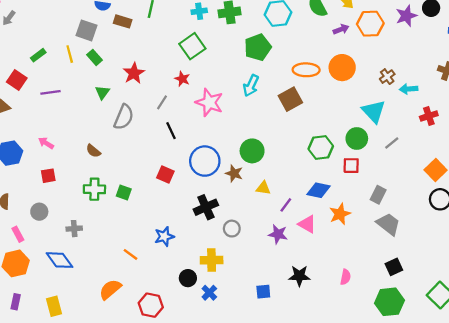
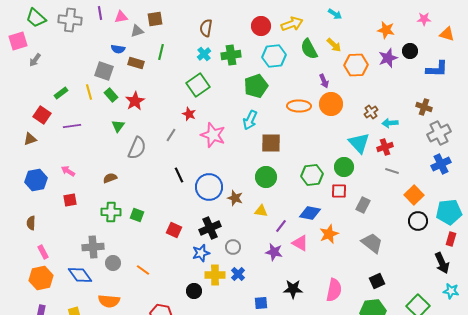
cyan cross: (199, 11) -> (204, 54), turned -32
purple arrow: (341, 29) -> (324, 81), moved, turned 88
red star: (134, 73) -> (135, 101), moved
brown square: (290, 99) -> (271, 143), moved, turned 30
red cross: (429, 116) -> (385, 147), moved
black line: (171, 131) -> (179, 175), moved
gray line: (392, 143) -> (392, 171), moved, turned 56
brown semicircle: (93, 151) -> (110, 178), turned 120
green circle: (252, 151) -> (266, 177), moved
red square: (165, 175) -> (174, 230), moved
gray rectangle: (378, 195) -> (363, 205), moved
gray circle: (39, 212) -> (113, 263), moved
gray cross: (74, 229) -> (93, 247), size x1.5
blue star: (164, 236) -> (201, 253), moved
pink semicircle: (346, 277) -> (334, 290), size x1.6
orange semicircle: (110, 289) -> (109, 301), moved, turned -135
blue cross: (209, 293) -> (238, 274), moved

